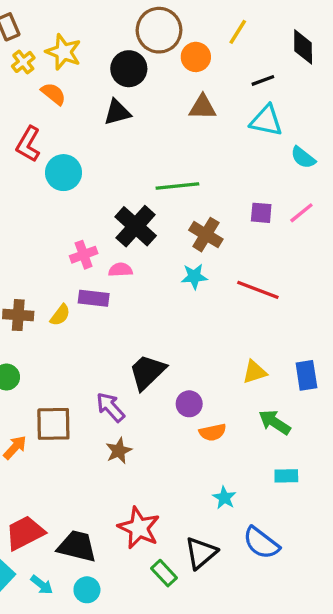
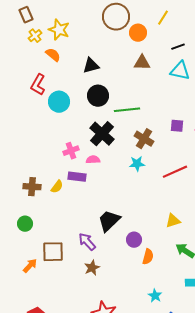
black circle: (129, 69) -> (98, 96), moved
red line: (258, 290) -> (175, 172), turned -45
orange semicircle: (213, 432) -> (148, 257), turned -63

